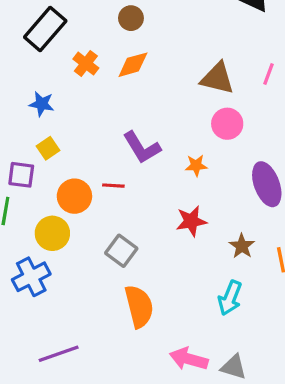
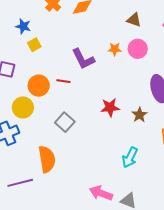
brown triangle: (217, 78) -> (134, 20), size x0.7
yellow square: (48, 148) -> (34, 45), moved
orange star: (196, 165) -> (115, 49), moved
brown star: (242, 246) -> (139, 115), moved
orange semicircle: (139, 306) -> (47, 159), moved

